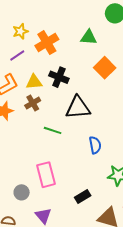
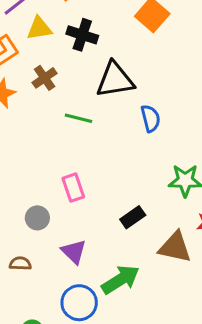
yellow triangle: (34, 82) -> (39, 28), moved
blue semicircle: (95, 145) -> (150, 118), moved
pink rectangle: (46, 175) -> (73, 188), size x0.7

